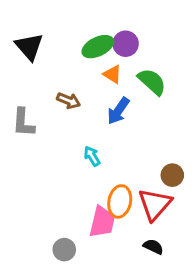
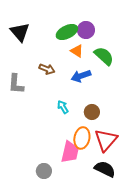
blue arrow: (118, 111) -> (81, 76), turned 36
brown circle: (172, 175) -> (92, 112), moved
black semicircle: (153, 247) -> (105, 169), size x1.5

